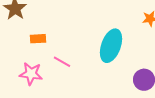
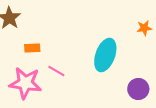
pink star: (31, 74) -> (25, 83), size x1.4

